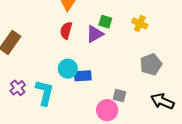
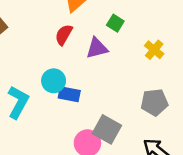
green square: (105, 22) -> (115, 23), moved
gray square: (119, 95) -> (107, 129), size x1.6

